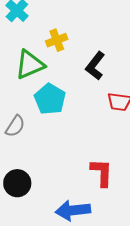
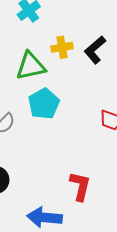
black L-shape: (95, 66) -> (95, 50), moved

